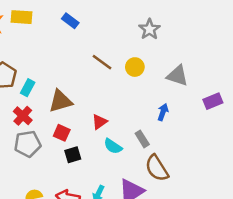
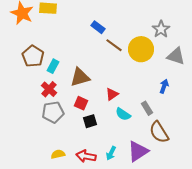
blue rectangle: (70, 21) -> (98, 27), moved
gray star: (149, 29) -> (161, 29), moved
yellow circle: (135, 67) -> (141, 49), size x1.6

